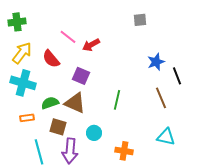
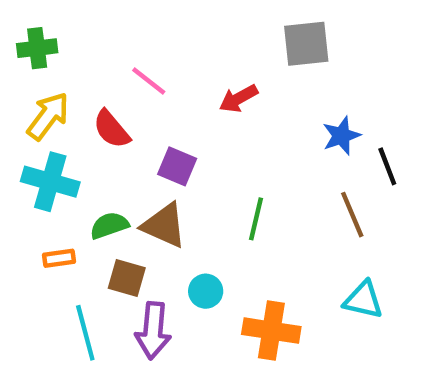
gray square: (140, 20) -> (306, 44), size x1.6
red arrow: (91, 45) -> (238, 99), moved
orange cross: (124, 151) -> (271, 331), size x1.4

